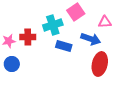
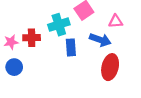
blue rectangle: (64, 46) -> (71, 47), turned 70

